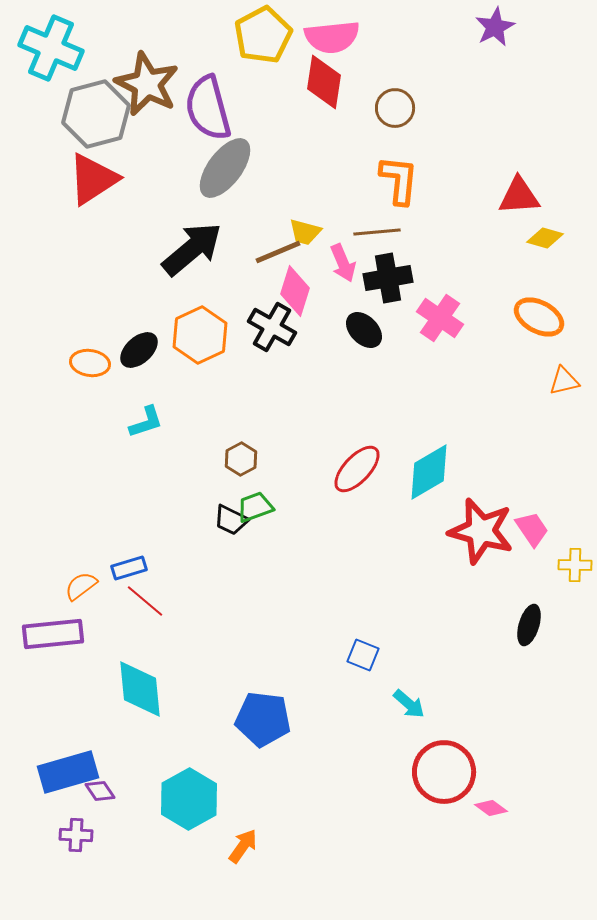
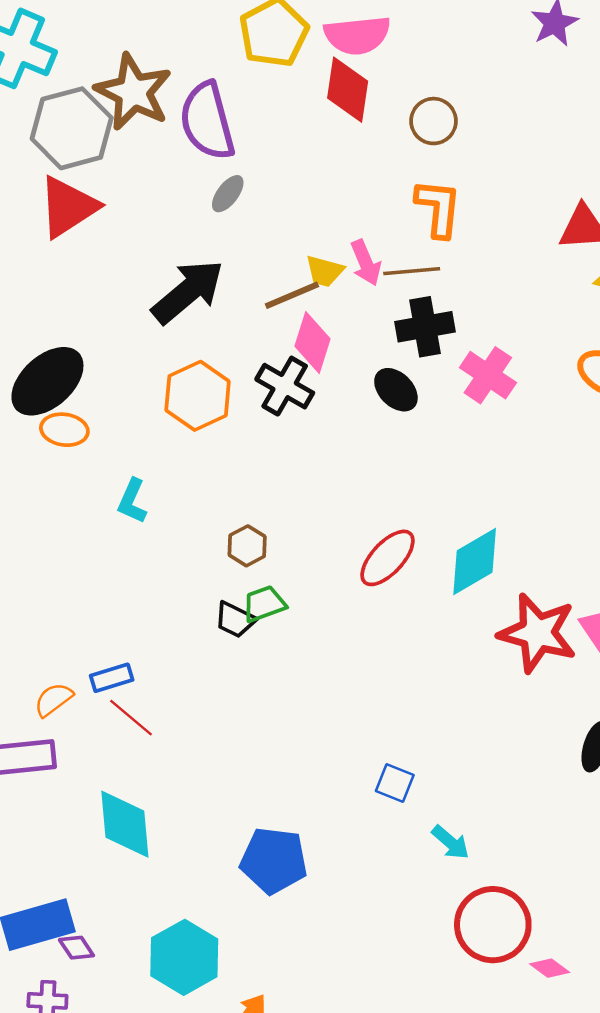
gray ellipse: (225, 168) -> (228, 194), size x0.5
pink arrow: (343, 263) -> (366, 263), moved
black ellipse: (139, 350) -> (47, 381), moved, size x1.6
cyan L-shape: (146, 422) -> (132, 501), turned 132

